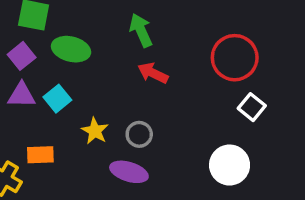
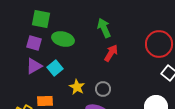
purple square: (22, 56) -> (34, 43), turned -35
red arrow: (153, 73) -> (111, 53), turned 96
purple triangle: (22, 95) -> (34, 66), turned -30

